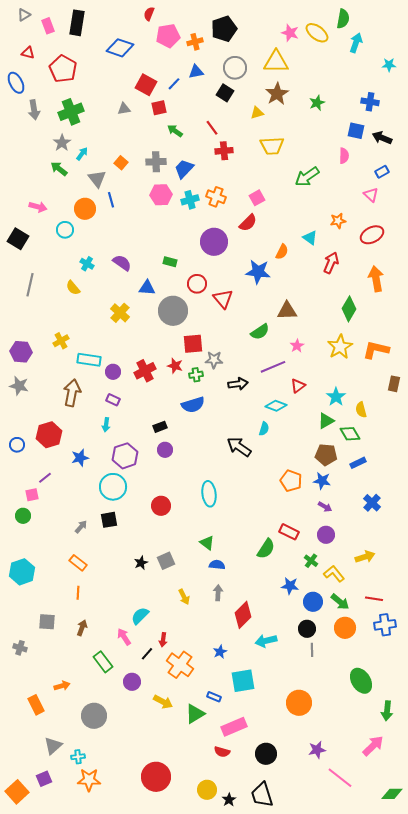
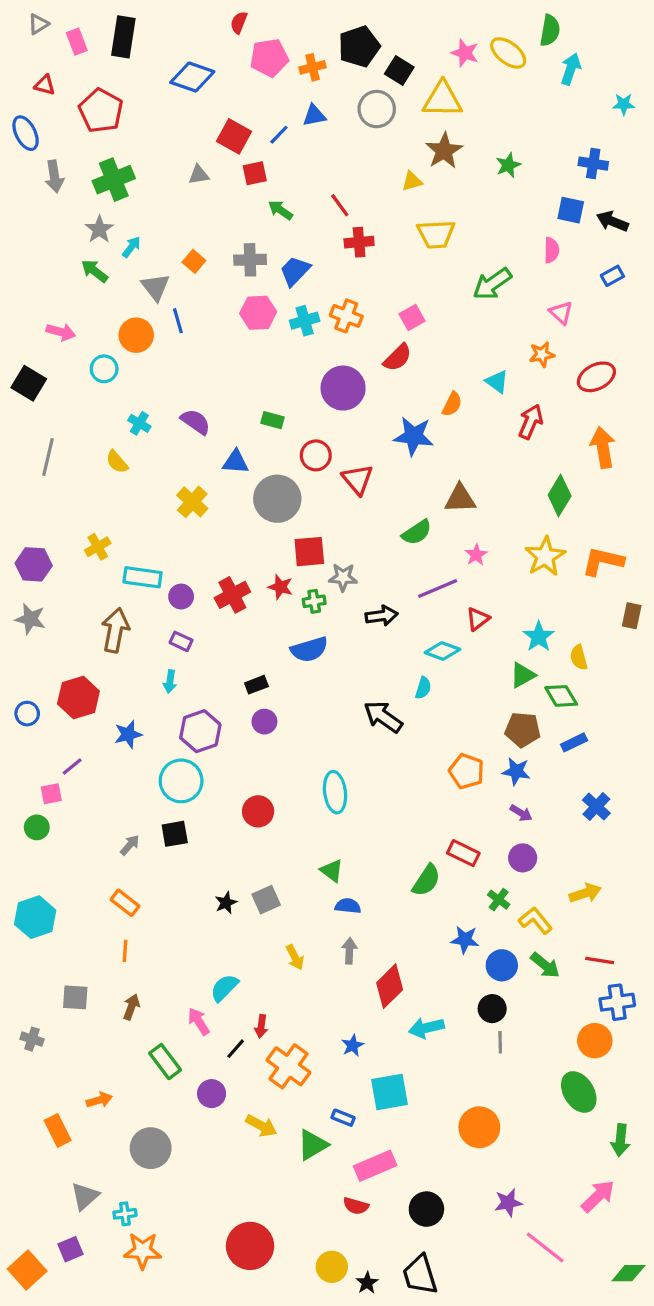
black square: (225, 93) -> (399, 71), moved
pink triangle: (371, 195) -> (561, 313), moved
orange circle: (345, 628) -> (595, 1041), moved

